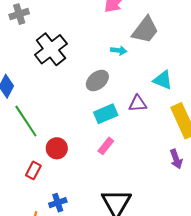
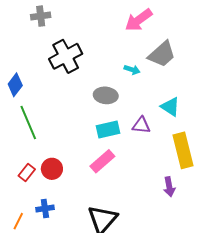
gray ellipse: (97, 81) -> (106, 95), turned 35
pink rectangle: (106, 146) -> (102, 161), size x1.4
red circle: (57, 148) -> (52, 169), moved

